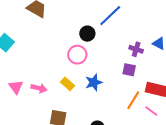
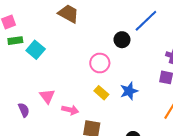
pink circle: (77, 55) -> (100, 63), moved
pink arrow: (39, 88) -> (70, 110), moved

